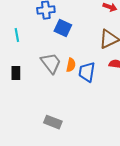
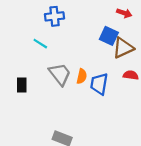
blue square: (63, 28) -> (109, 36), moved
cyan line: (17, 35) -> (40, 44), moved, turned -48

